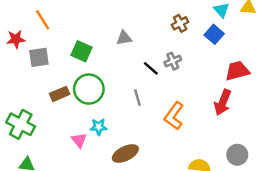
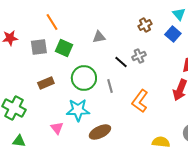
orange line: (43, 20) -> (52, 22), moved
gray square: (39, 57) -> (39, 47), moved
green circle: (89, 89) -> (84, 78), moved
cyan star: (99, 127) -> (78, 110), size x1.6
pink triangle: (79, 140) -> (57, 128), moved

